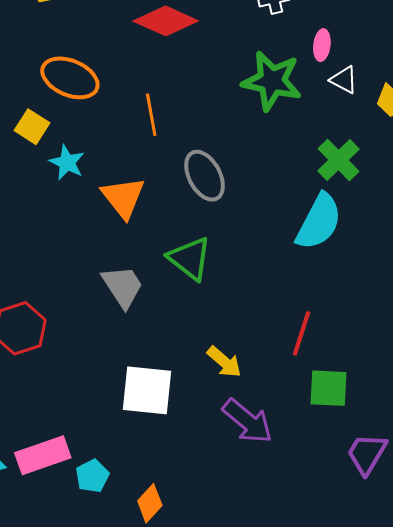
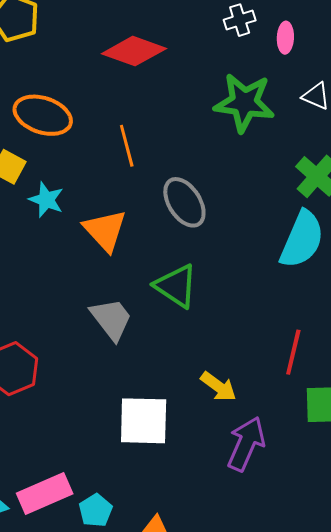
pink ellipse: (322, 45) -> (285, 38), moved
purple arrow: (247, 421) -> (246, 444), turned -102

